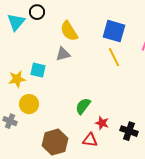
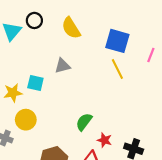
yellow semicircle: (69, 31) -> (71, 28), moved

